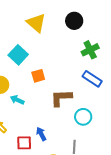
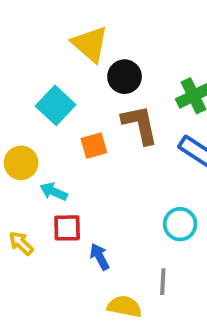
black circle: (74, 21) -> (125, 77), moved
brown L-shape: (61, 98) -> (140, 125), moved, turned 80
red square: (24, 143) -> (67, 228), moved

